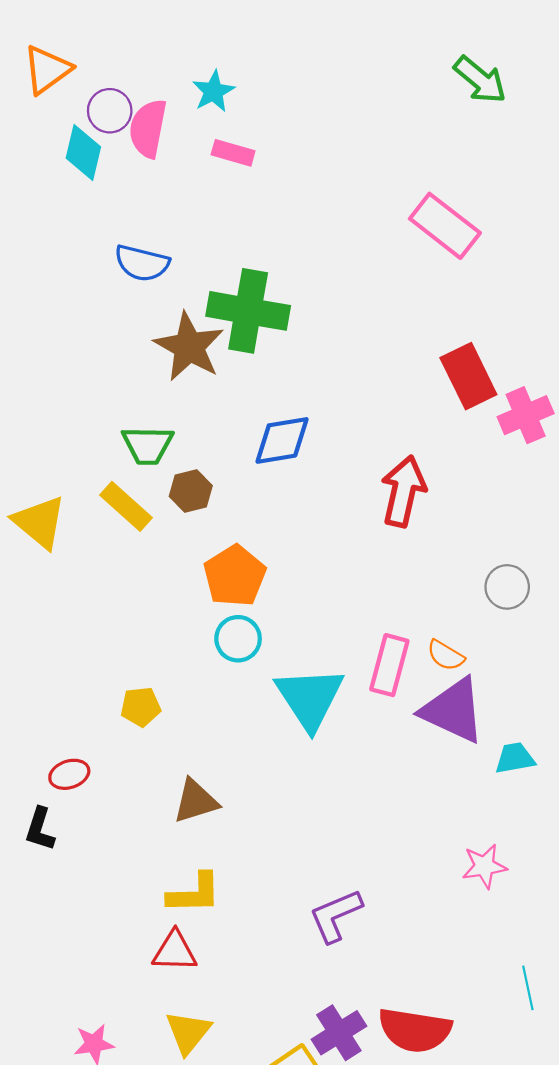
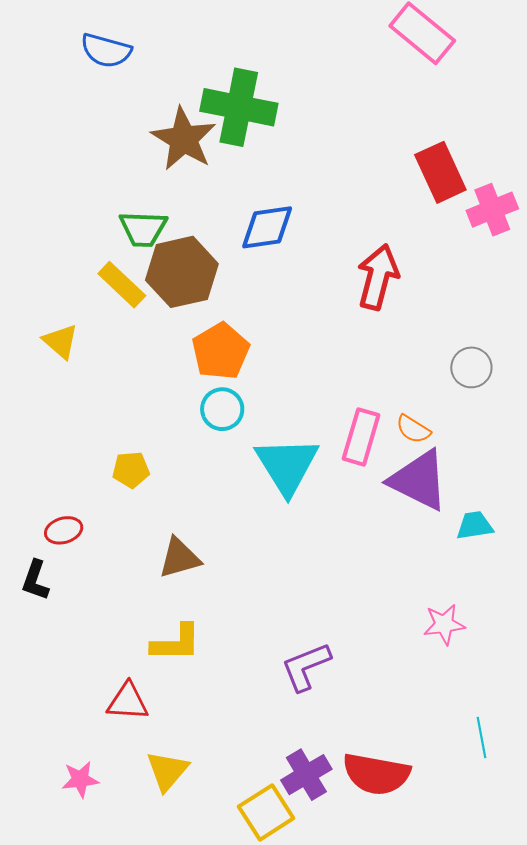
blue semicircle: (142, 263) -> (106, 51), moved
brown hexagon: (191, 491) -> (182, 272), size x1.8
yellow triangle: (39, 522) -> (61, 341), moved, size x0.7
red triangle: (175, 951) -> (128, 702), moved

